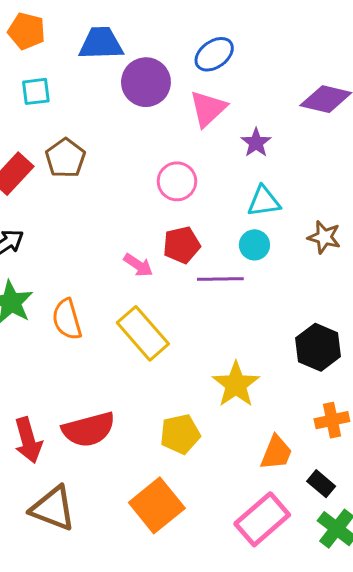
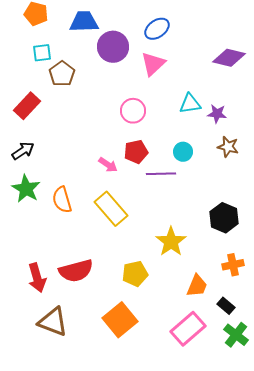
purple star: (256, 143) -> (217, 114), moved, turned -30
brown pentagon: (65, 158) -> (62, 74), moved
cyan triangle: (264, 202) -> (190, 104), moved

